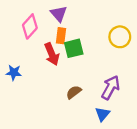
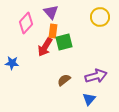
yellow circle: (120, 37) -> (100, 17), moved
red arrow: (52, 54) -> (45, 47), turned 54
purple arrow: (111, 88) -> (96, 76), turned 45

